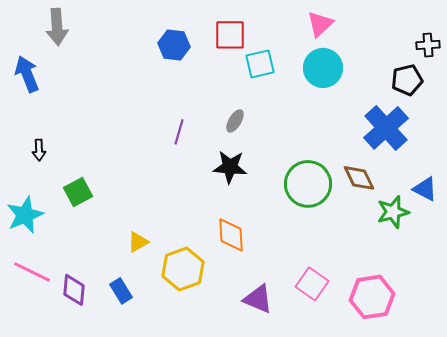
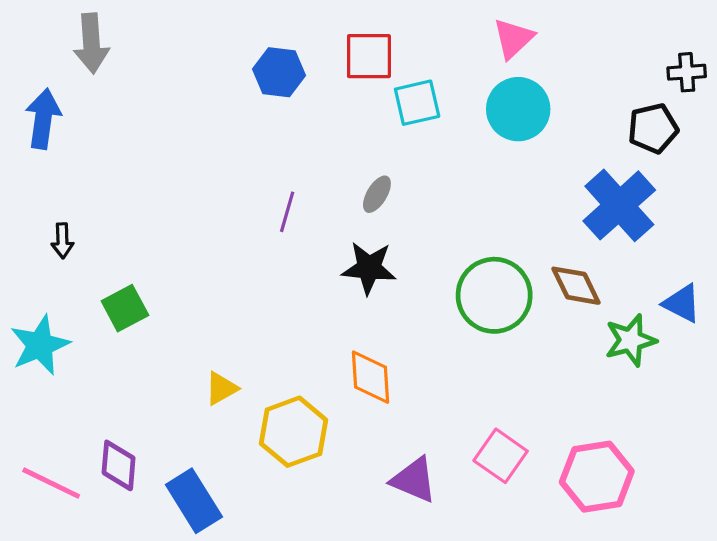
blue arrow: (27, 74) -> (43, 119), turned 30
pink line: (32, 272) -> (51, 483), moved
blue rectangle: (121, 291) -> (194, 501), moved, size x1.5

